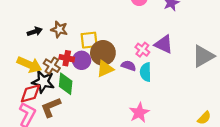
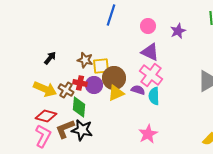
brown star: (59, 29) -> (85, 60), moved
black arrow: (35, 32) -> (50, 58), turned -32
purple triangle: (164, 44) -> (150, 52), moved
pink cross: (142, 50) -> (151, 75), size x1.6
black star: (43, 82) -> (82, 130), moved
red diamond: (30, 93) -> (46, 116), turned 30

